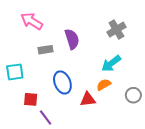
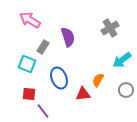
gray rectangle: (46, 50) -> (43, 47), turned -48
cyan arrow: (111, 63) -> (122, 60), moved
cyan square: (15, 72) -> (27, 64), moved, turned 30
orange semicircle: (104, 85) -> (98, 80), turned -32

